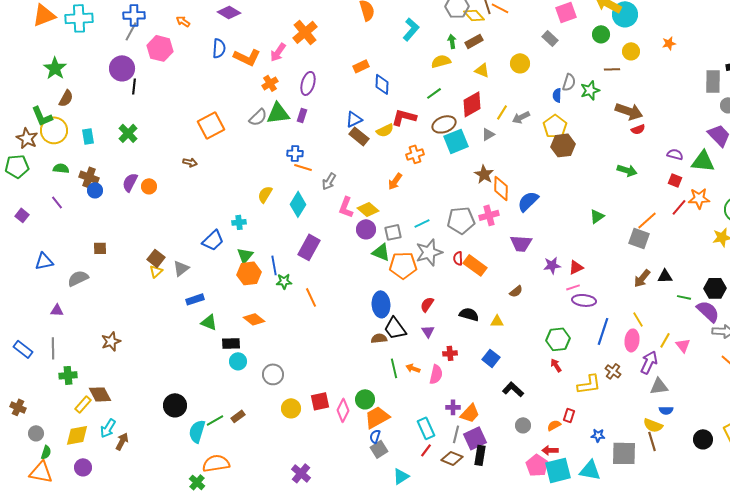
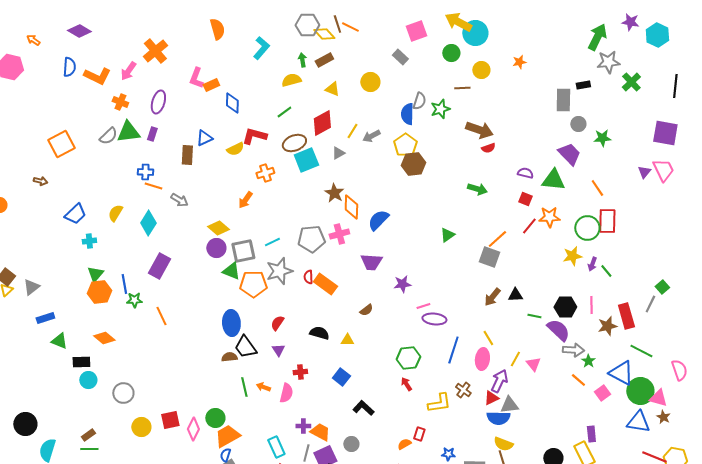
orange cross: (270, 83) -> (120, 102), turned -35
blue semicircle: (557, 95) -> (407, 114), size x1.5
brown rectangle: (359, 136) -> (187, 155), moved, turned 54
gray arrow: (329, 181) -> (179, 200), turned -90
pink L-shape: (346, 207) -> (196, 78), moved
gray square: (393, 232) -> (243, 251), size x1.4
blue trapezoid: (213, 240) -> (75, 214), moved
red triangle: (576, 267) -> (491, 398), moved
blue semicircle: (666, 410) -> (498, 418), moved, size x1.6
orange trapezoid: (470, 413) -> (320, 432), turned -105
green line: (215, 420) -> (89, 449), moved, turned 30
gray circle: (523, 425) -> (351, 444), moved

